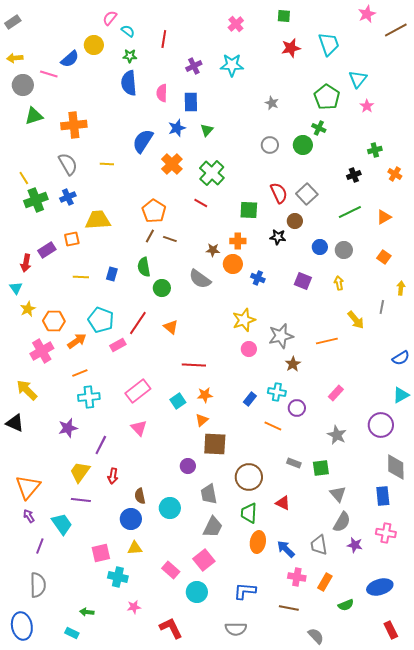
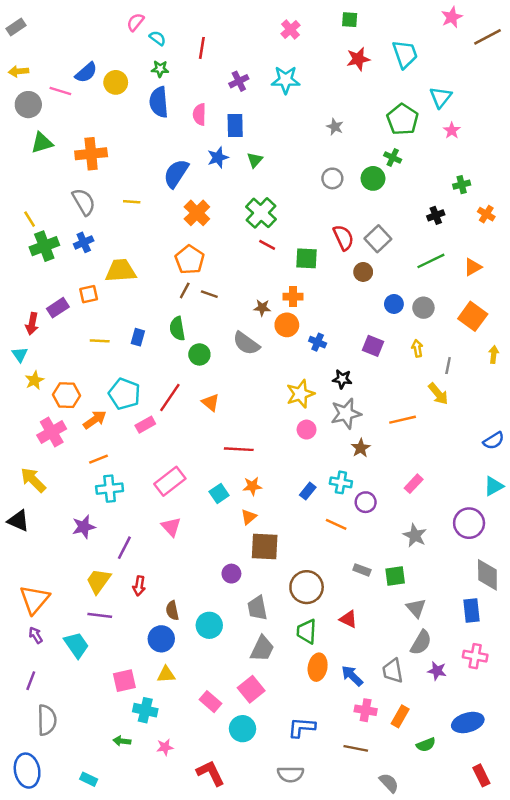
yellow circle: (94, 45) -> (116, 82), moved
orange cross: (172, 164) -> (197, 213), moved
red line: (201, 203) -> (267, 245), moved
black star: (278, 237) -> (342, 379), moved
orange square: (384, 257) -> (473, 316), size x1.6
gray line: (382, 307) -> (448, 366), moved
purple line: (40, 546) -> (31, 681), moved
green arrow: (87, 612) -> (122, 741), moved

